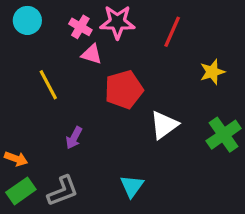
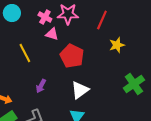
yellow star: (212, 72) -> (117, 45), moved
red pentagon: (124, 90) -> (72, 56), turned -30
white triangle: (164, 125) -> (80, 90), moved

